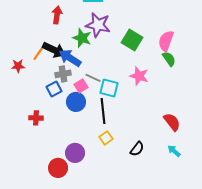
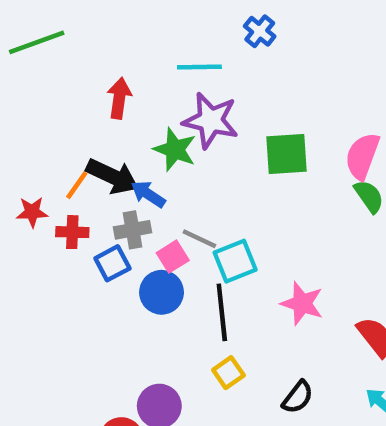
green square: (132, 40) -> (286, 154), turned -35
blue arrow: (70, 58) -> (148, 194), size x0.7
pink star: (139, 76) -> (302, 303), moved
cyan square: (109, 88) -> (235, 261), turned -36
red cross: (36, 118) -> (72, 232), moved

